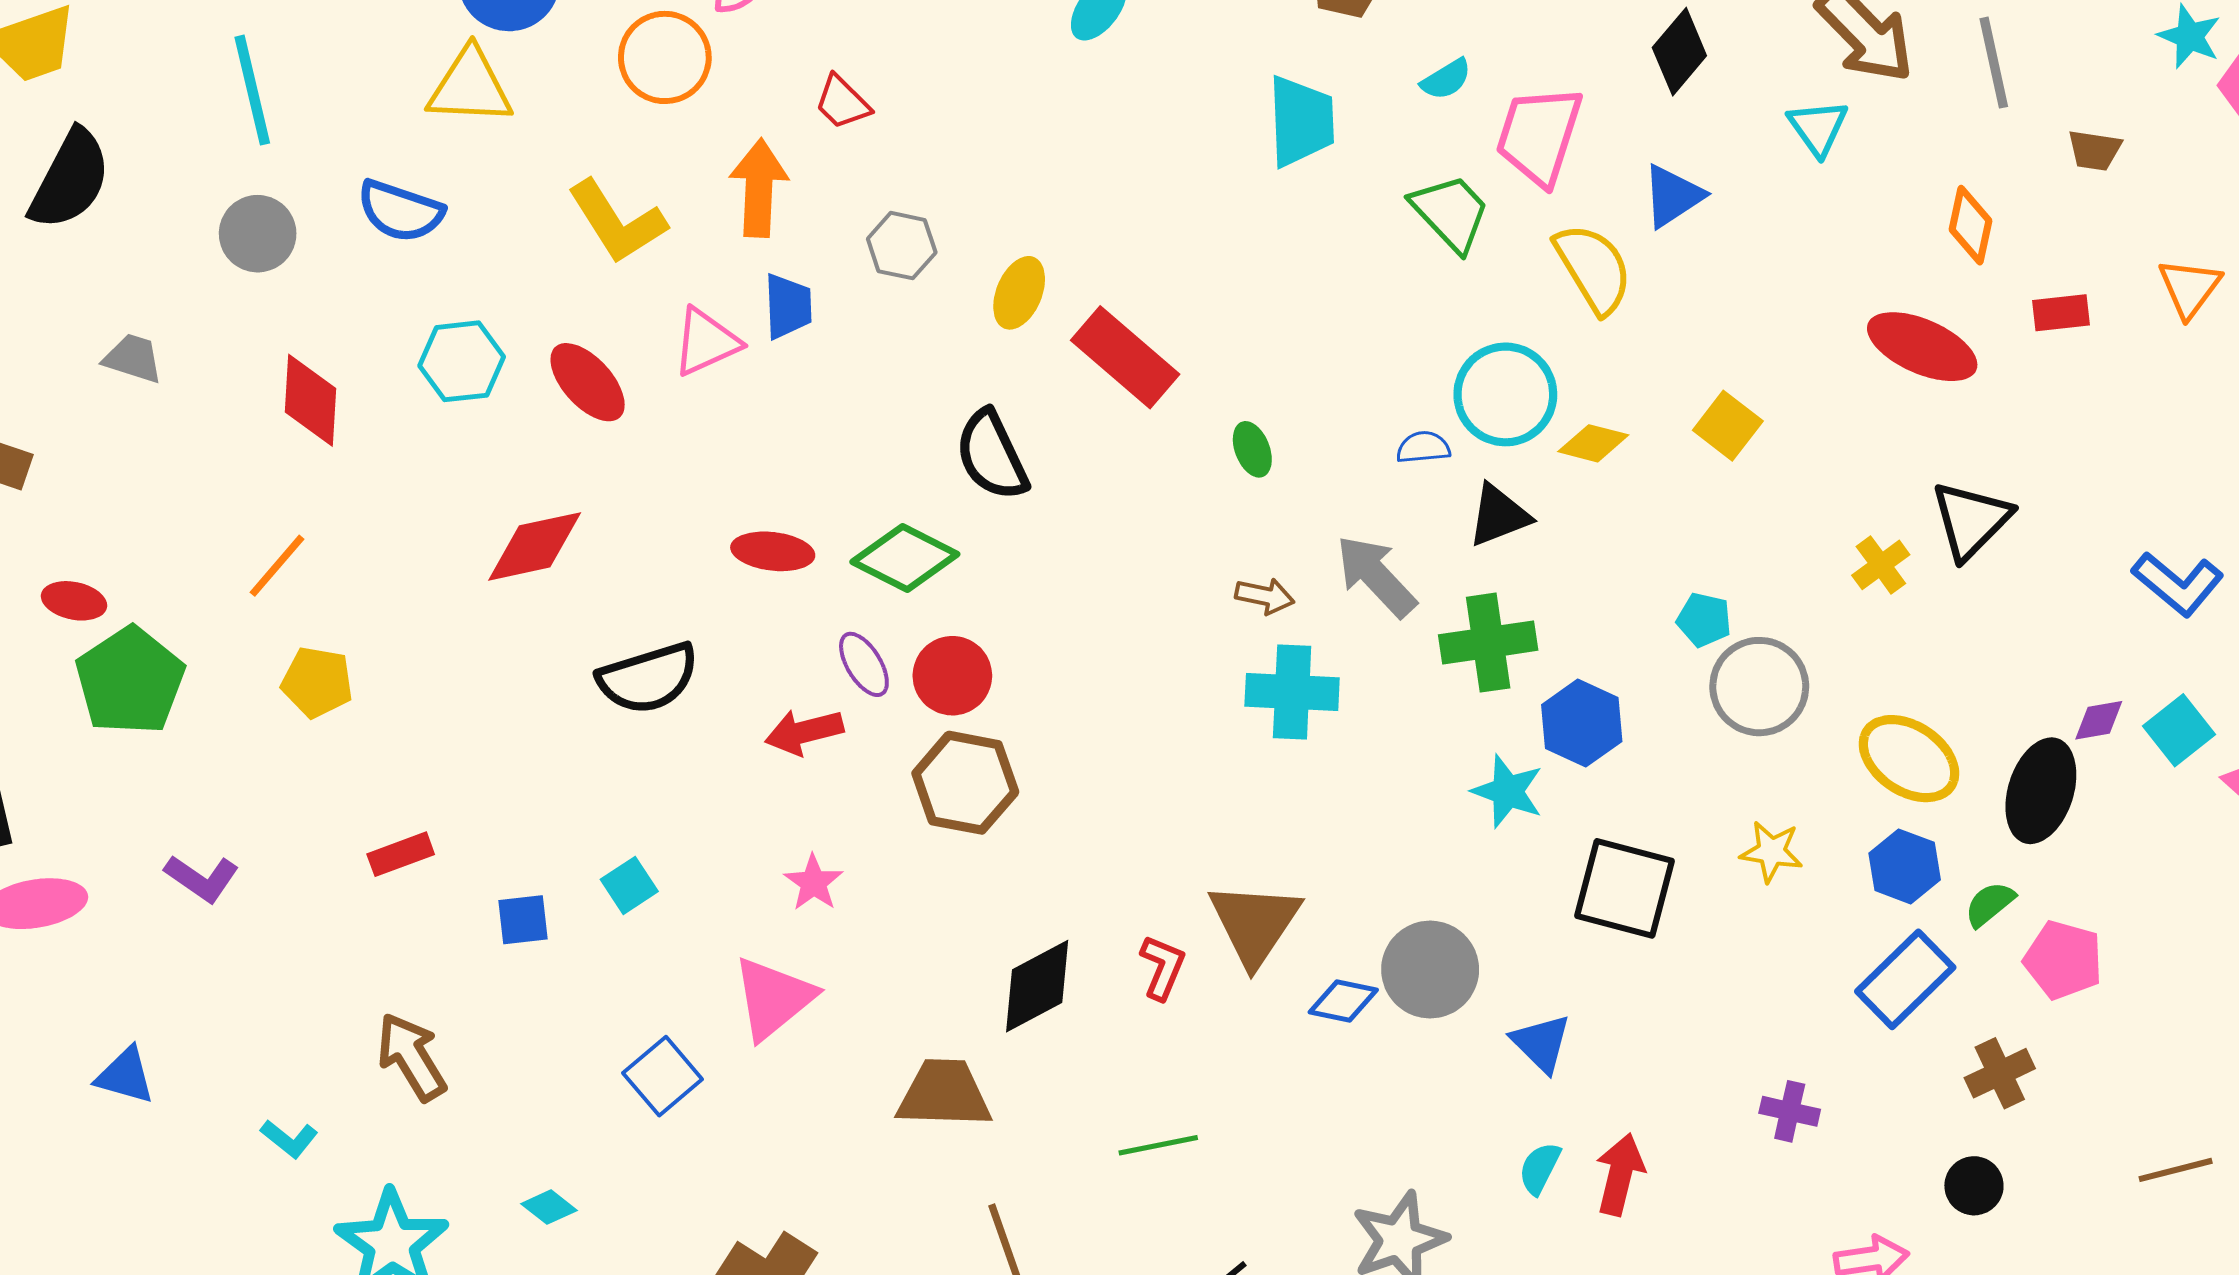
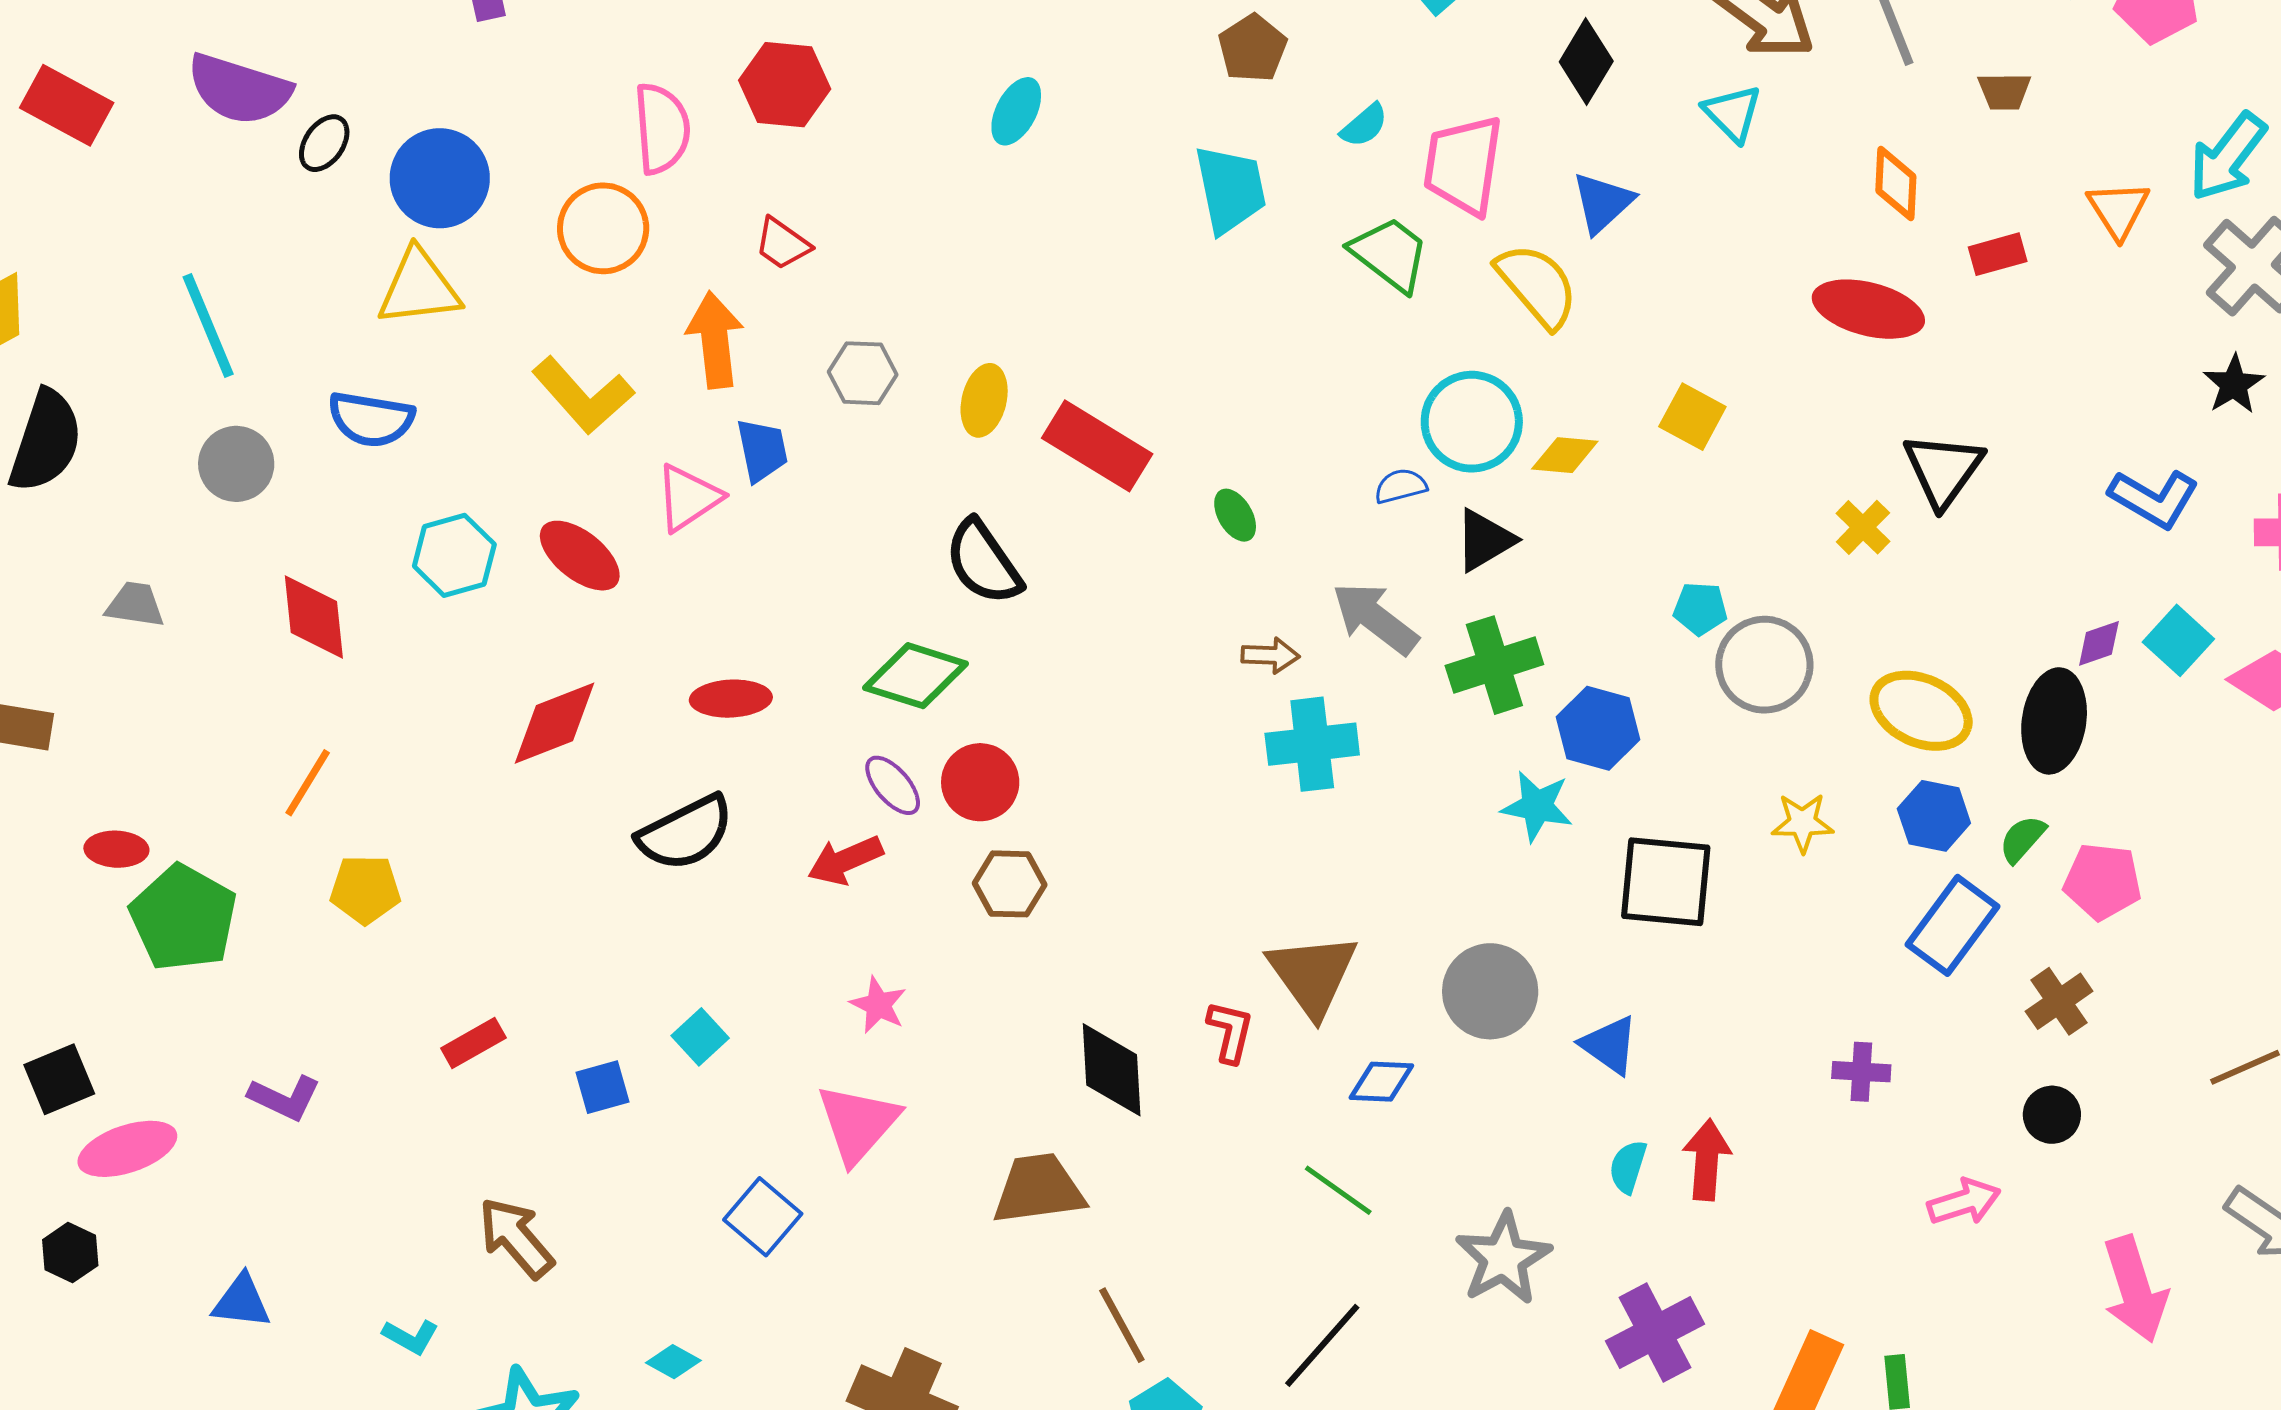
red ellipse: (773, 551) -> (731, 699), moved
brown hexagon: (965, 783) -> (1010, 884), size x0.7
black diamond: (1037, 986) -> (1112, 1070), turned -56
blue diamond: (1343, 1001) -> (1381, 1082), moved
green line: (1158, 1145) -> (1338, 1190), moved, turned 56

